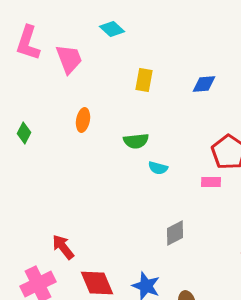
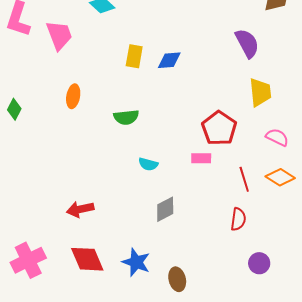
blue diamond: (204, 84) -> (169, 60), moved
cyan semicircle: (158, 168) -> (148, 164), moved
red arrow: (63, 247) -> (80, 209), moved, turned -64

